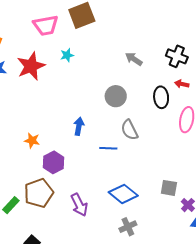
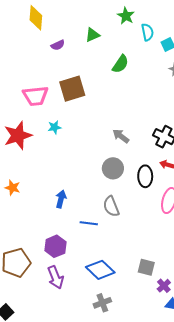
gray circle: (116, 96) -> (113, 168), moved
orange star: (32, 140) -> (13, 188), moved
purple hexagon: (53, 162) -> (55, 246), moved

